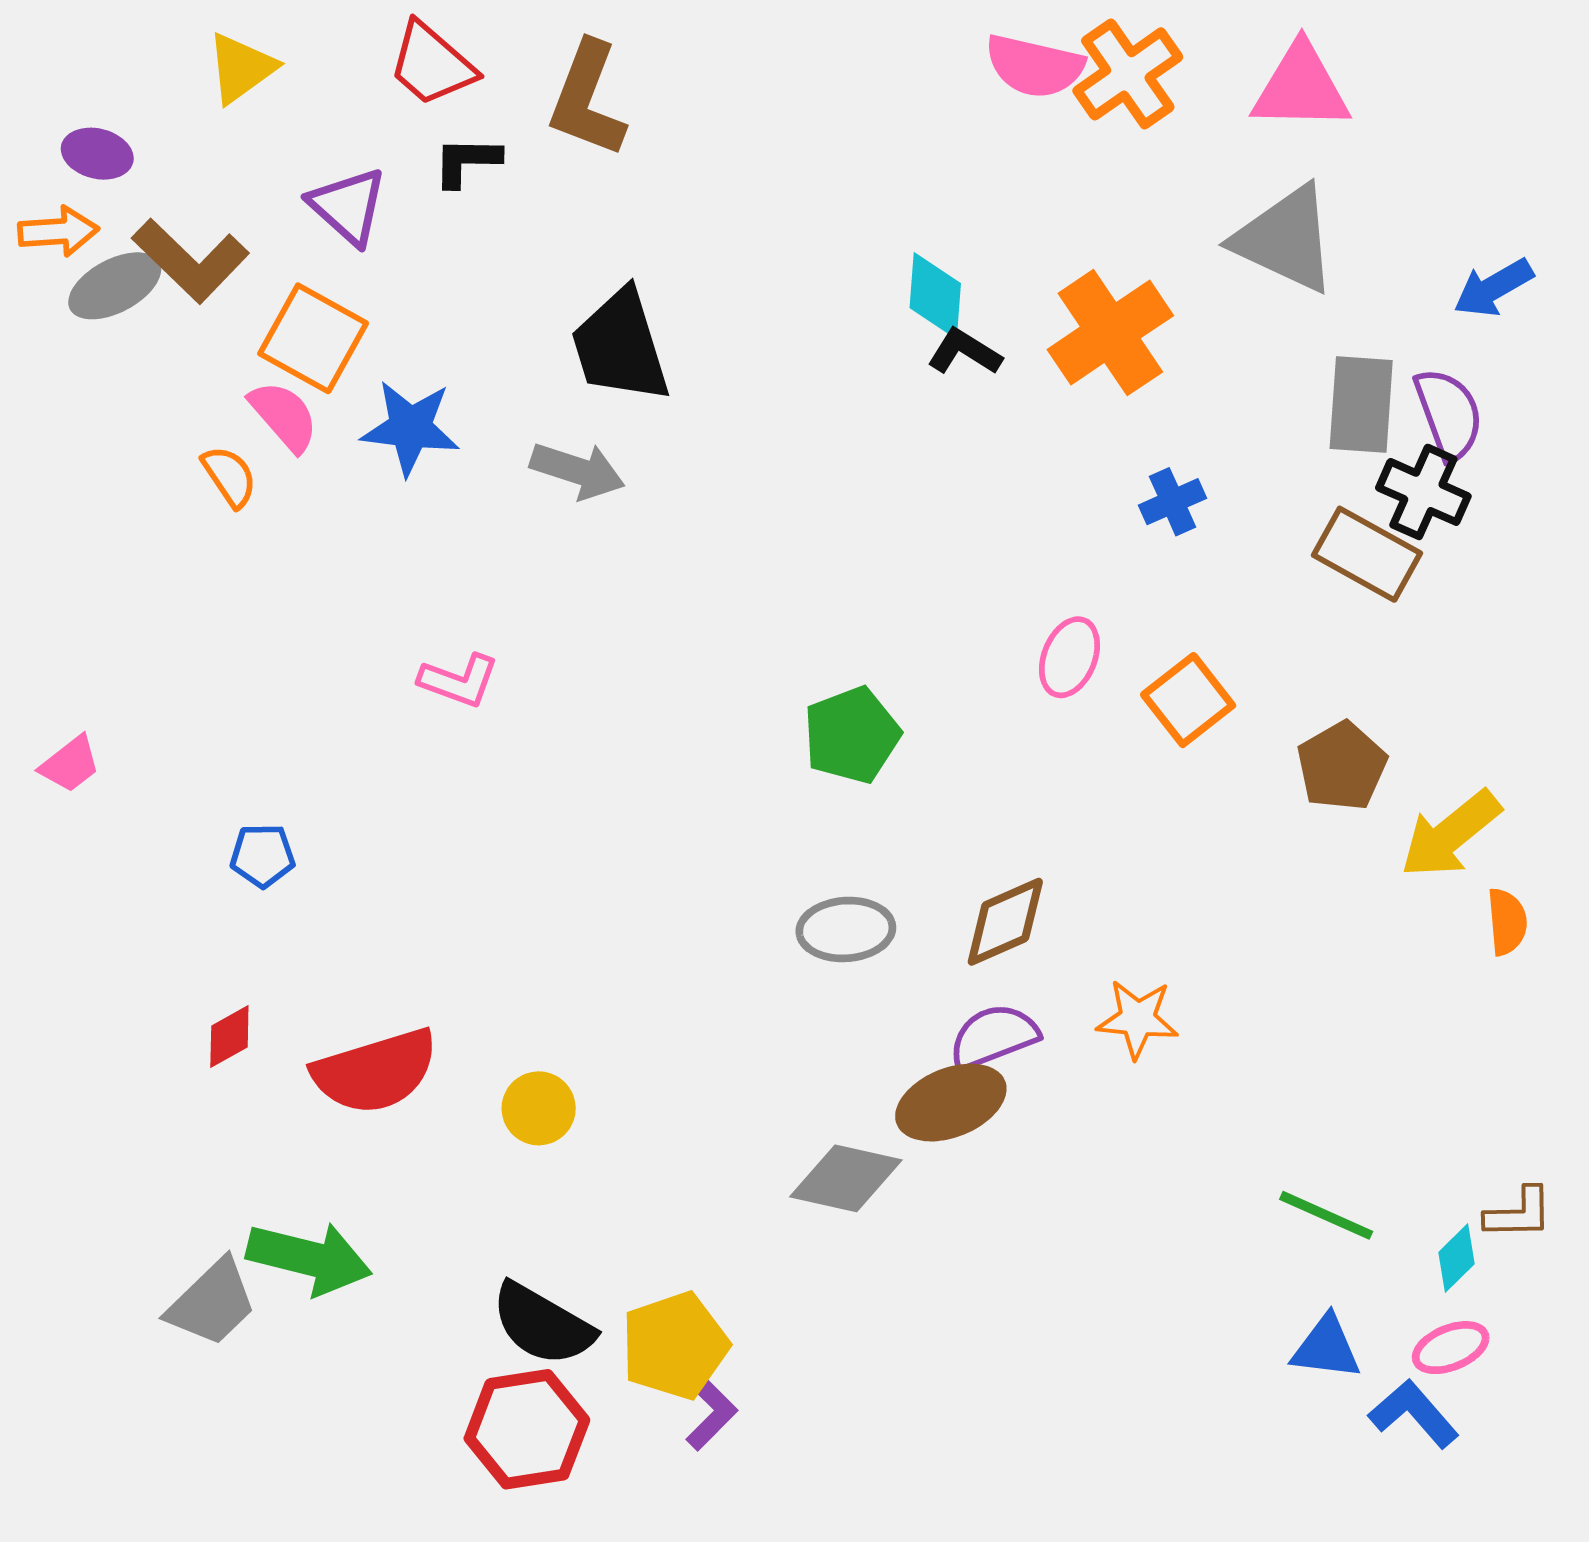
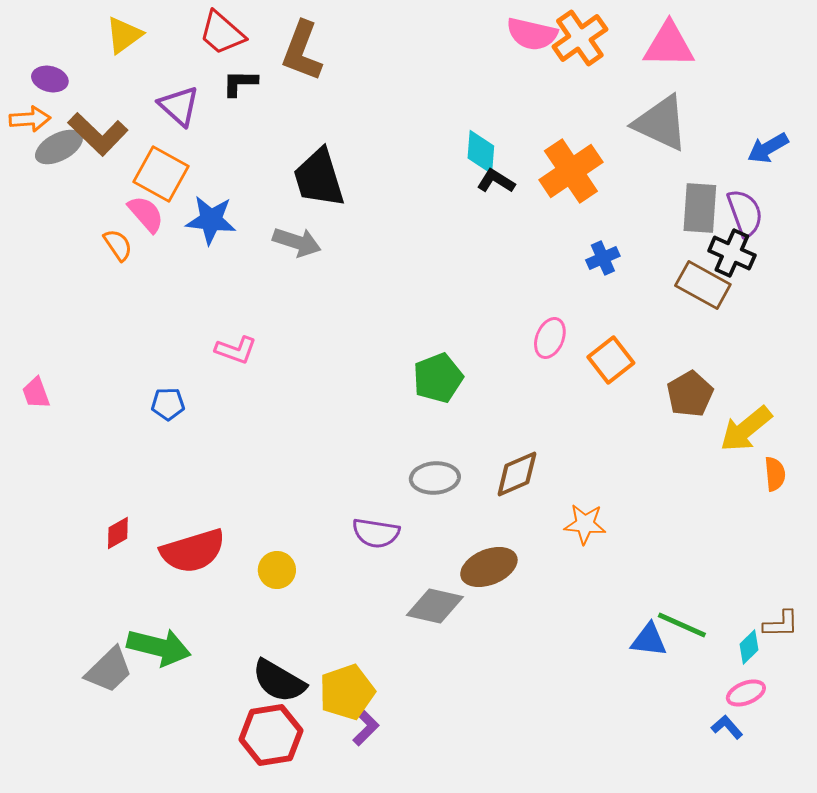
pink trapezoid: (70, 764) -> (36, 393), turned 108
blue pentagon: (263, 856) -> (168, 404), moved
purple semicircle: (994, 1036) -> (376, 533), moved, turned -150
blue triangle: (1326, 1348) -> (649, 640), moved
blue L-shape: (1414, 1414) -> (727, 727), size x0.7

